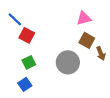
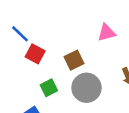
brown square: (87, 40) -> (74, 60), moved, turned 35
green square: (29, 62) -> (49, 88), moved

